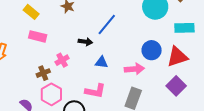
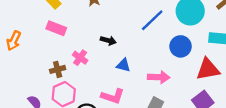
blue line: (107, 25) -> (152, 20), moved
blue circle: (152, 50) -> (181, 46), moved
pink cross: (62, 60) -> (80, 58), turned -32

